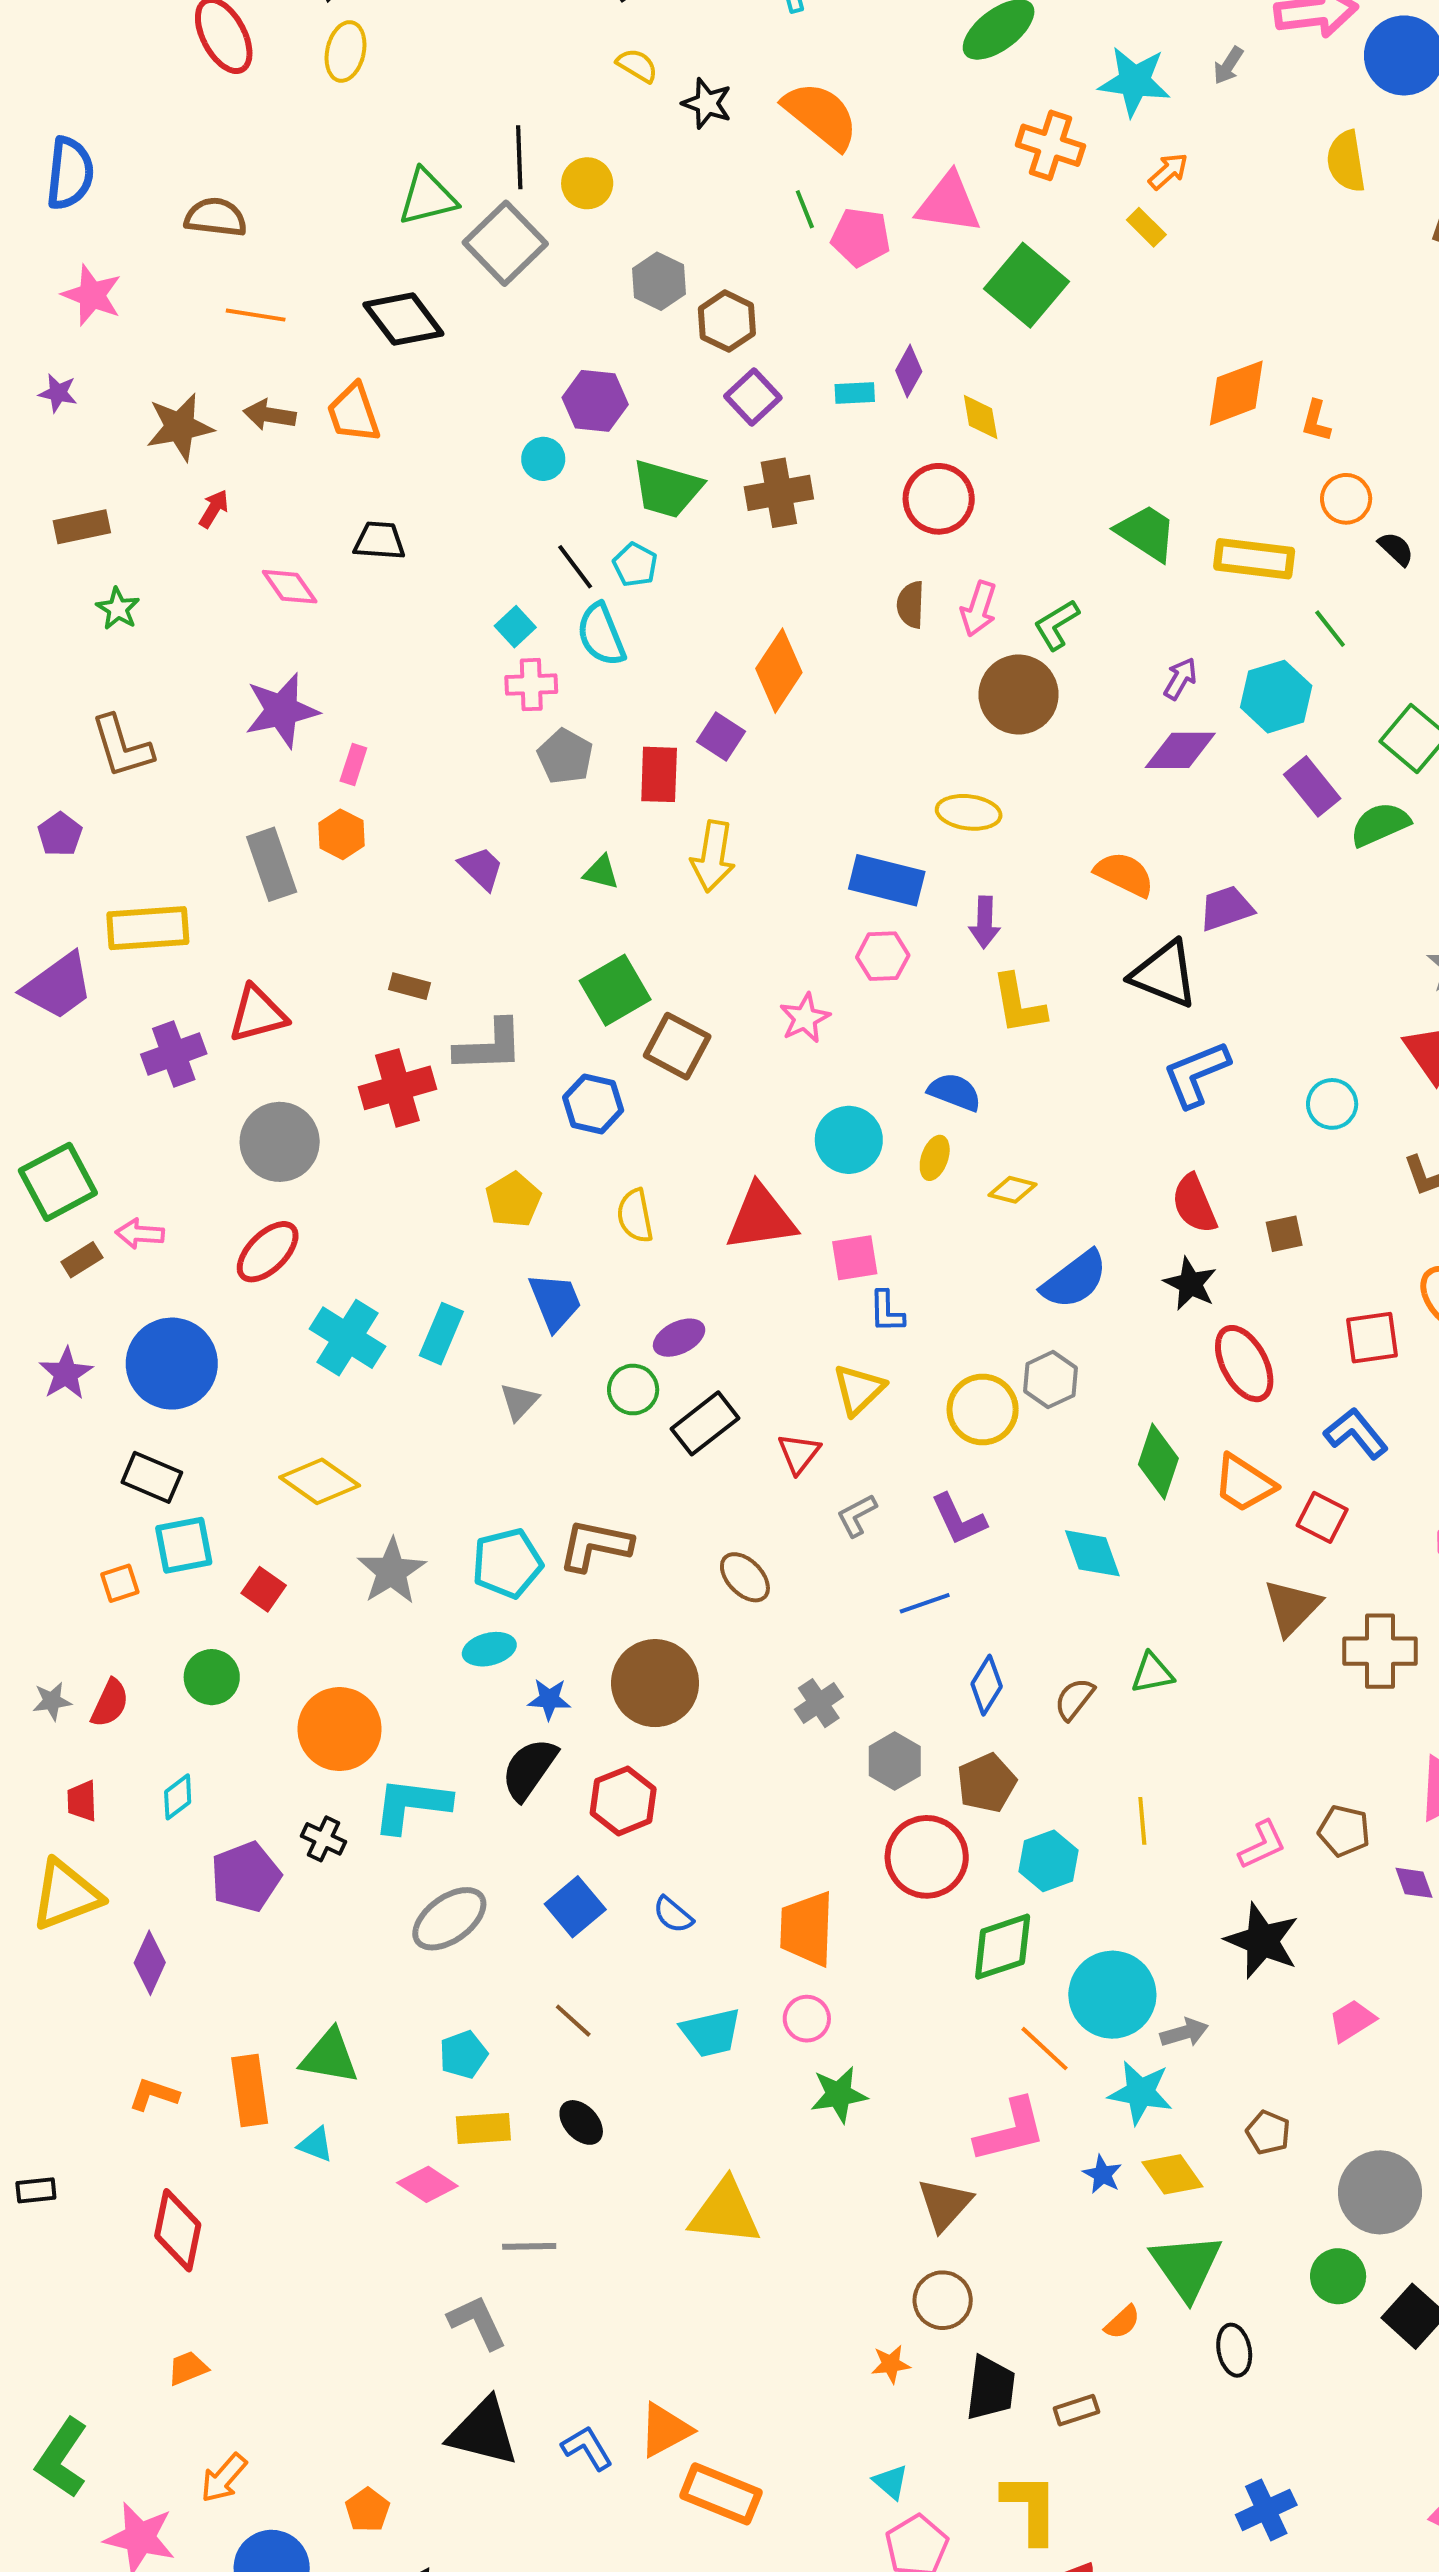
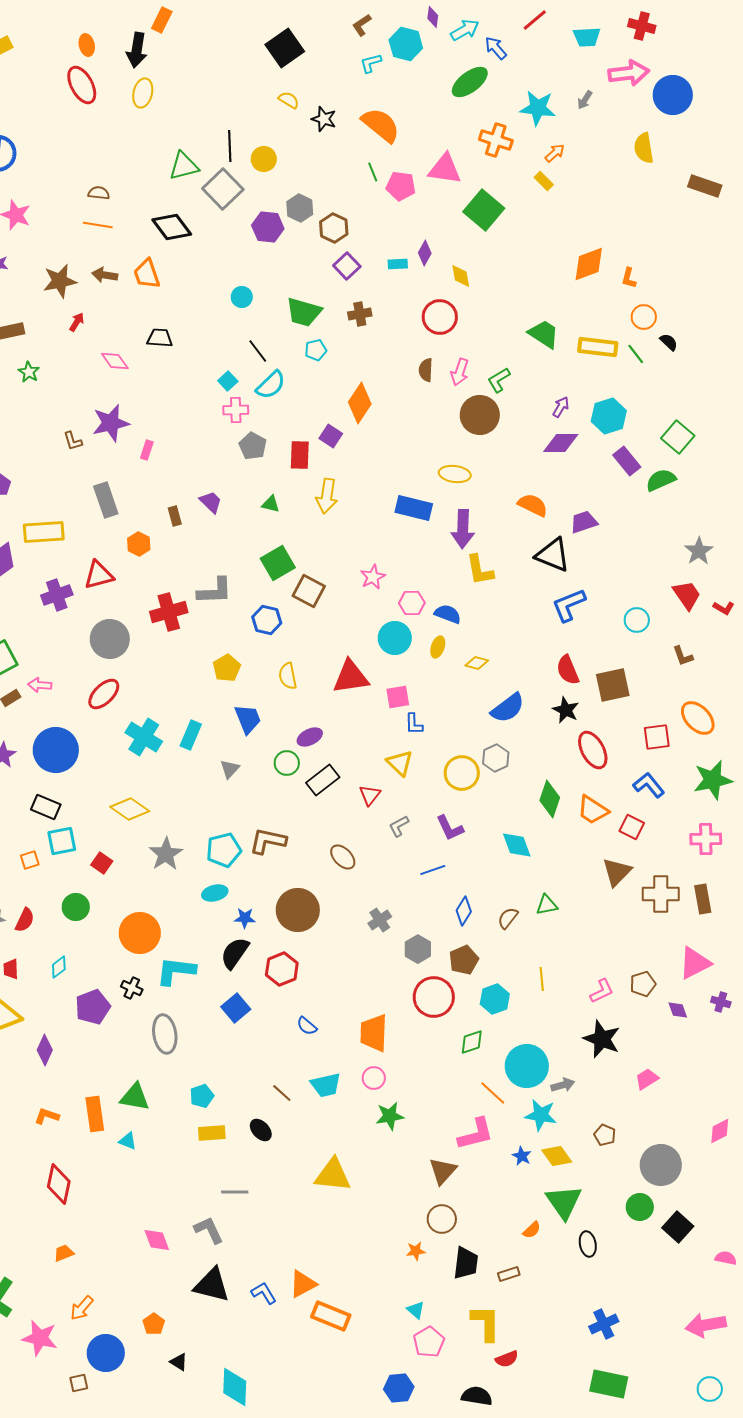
brown semicircle: (216, 217) -> (99, 193), moved, size x0.7
purple hexagon: (595, 401) -> (268, 227), moved
brown cross: (779, 493) -> (360, 314), size x0.7
cyan pentagon: (635, 565) -> (316, 350), moved, turned 30
green line: (1330, 629) -> (636, 354), moved
cyan semicircle: (601, 635) -> (271, 385), turned -112
brown L-shape: (122, 746) -> (73, 441), moved, size x0.6
orange hexagon: (342, 834) -> (139, 544), moved
purple arrow: (985, 922) -> (463, 529), size x1.5
pink hexagon: (883, 956) -> (412, 603), moved
brown rectangle: (409, 986) -> (175, 516), moved, turned 60
brown square: (1284, 1234) -> (613, 685), size x1.8
yellow triangle: (859, 1390) -> (400, 763), turned -32
brown pentagon: (1344, 1831) -> (643, 984), turned -30
blue square: (575, 1907) -> (236, 1008), moved
gray ellipse: (449, 1919) -> (165, 1034), moved, turned -63
green diamond: (1003, 1947) -> (472, 1042), size x0.7
brown line: (573, 2021) -> (282, 1093), moved
pink diamond: (427, 2184) -> (157, 1240), moved, turned 36

